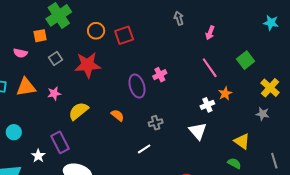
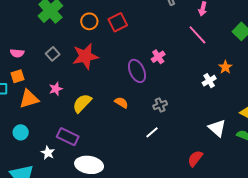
orange square: (40, 36) -> (17, 76), moved
pink line: (210, 68) -> (197, 35), moved
orange triangle: (26, 87) -> (29, 99), moved
white triangle: (198, 131) -> (217, 128), moved
purple rectangle: (60, 142) -> (68, 137), turned -30

